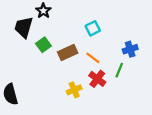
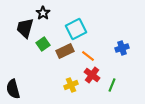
cyan square: (93, 28) -> (76, 29), moved, size x1.5
green line: (119, 70) -> (112, 85), moved

